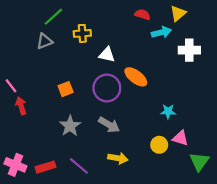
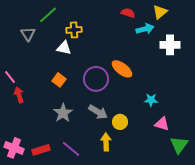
gray triangle: (44, 41) -> (28, 34), moved, turned -42
white triangle: (107, 55) -> (64, 48), moved
orange square: (66, 89) -> (59, 80), turned -32
yellow circle: (159, 145) -> (120, 122), moved
yellow arrow: (118, 158) -> (106, 142), turned -102

